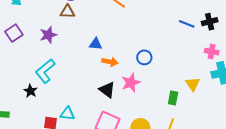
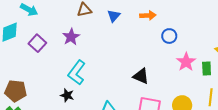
blue triangle: (96, 44) -> (114, 16), moved, turned -40
orange arrow: (110, 62) -> (148, 15), moved
pink star: (131, 83) -> (186, 62), moved

